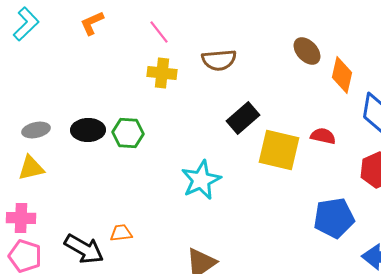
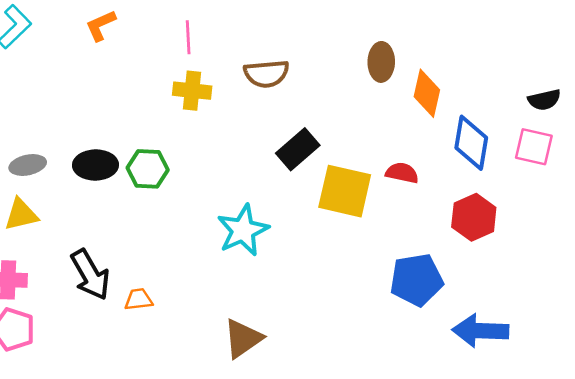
pink line: (159, 32) -> (188, 37), turned 35
brown ellipse: (307, 51) -> (381, 62), turned 44
black arrow: (84, 249) -> (90, 275), moved, turned 30

